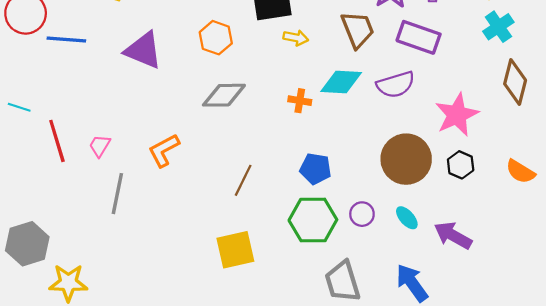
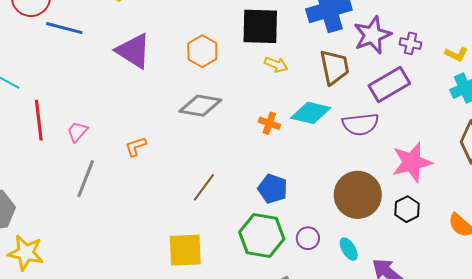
purple rectangle: (419, 37) -> (389, 85), turned -60
orange L-shape: (164, 150) -> (136, 146), size x0.7

